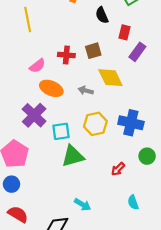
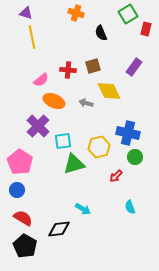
red rectangle: (124, 32) -> (146, 29), moved
yellow hexagon: (95, 124) -> (99, 147), moved
green circle: (147, 156) -> (135, 157), moved

